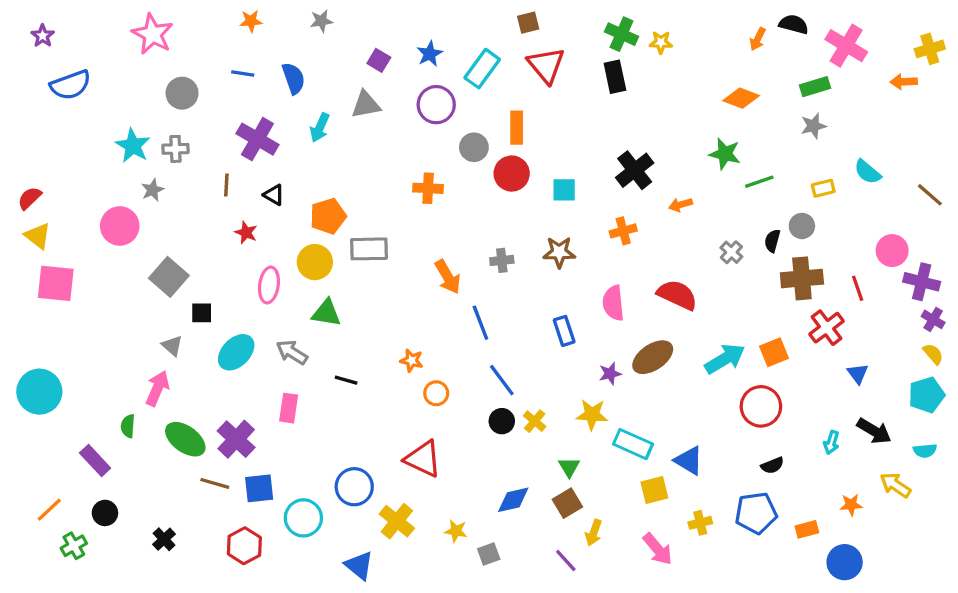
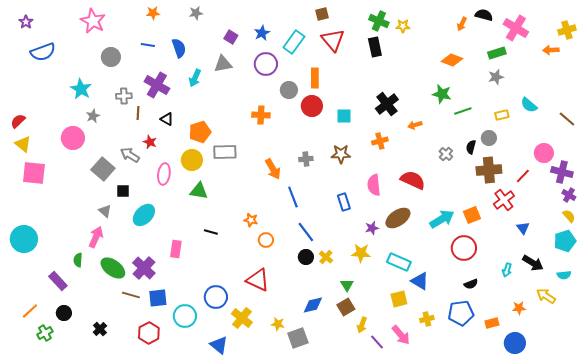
gray cross: (175, 149) -> (124, 96), moved
red line: (858, 288) -> (523, 176), turned 63
gray arrow: (292, 352) -> (130, 155), moved
cyan rectangle: (633, 444) -> (399, 262), moved
gray square: (489, 554) -> (298, 338), size x1.5
purple line: (566, 561) -> (377, 342), moved

